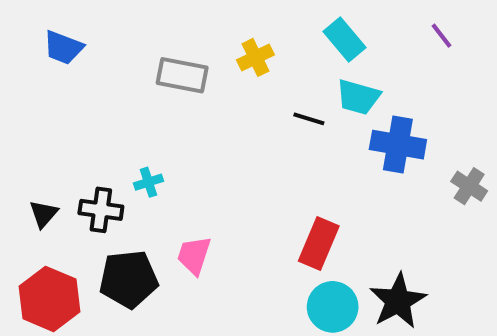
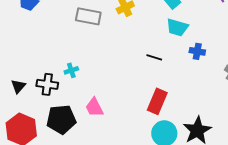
black line: (309, 119) -> (154, 57), moved
blue cross: (398, 145) -> (197, 51), size x0.6
pink trapezoid: (194, 255) -> (94, 107), turned -45

